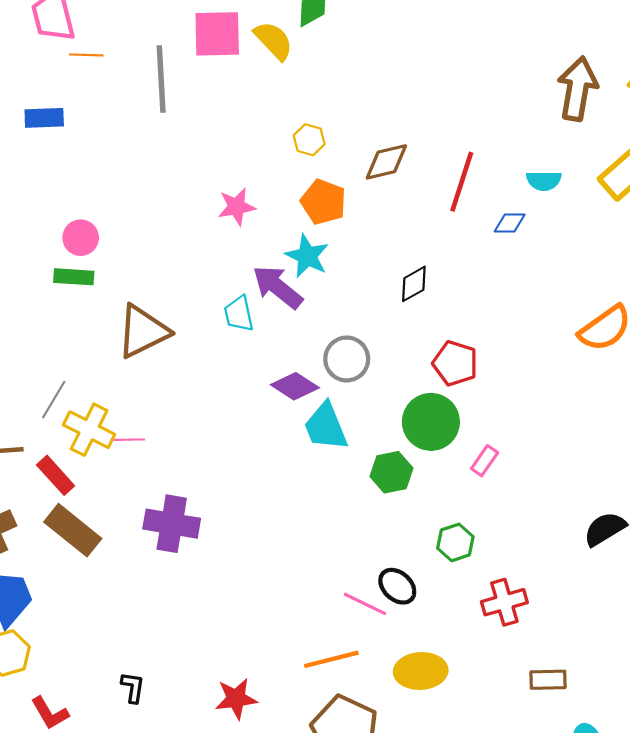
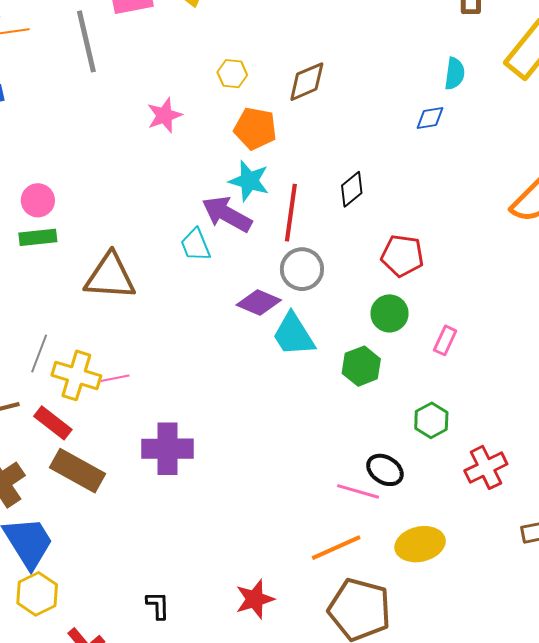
cyan semicircle: (544, 181) -> (455, 74), turned -72
red line: (462, 182) -> (291, 213), moved
pink star: (236, 207) -> (164, 115), moved
brown triangle: (143, 331) -> (110, 277), turned 40
green circle: (431, 422) -> (390, 313), size x0.7

